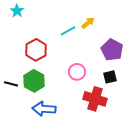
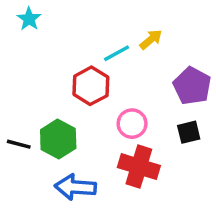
red hexagon: (36, 50) -> (91, 86), moved
red cross: (95, 99) -> (139, 167), moved

